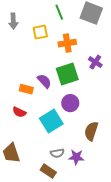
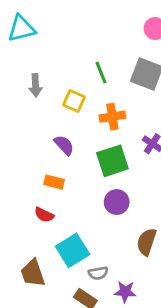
yellow square: (40, 32) -> (74, 101), turned 35
purple semicircle: (44, 81) -> (64, 145), moved
cyan square: (51, 121) -> (73, 250), moved
purple star: (76, 157) -> (125, 292), moved

